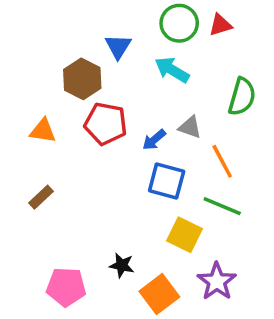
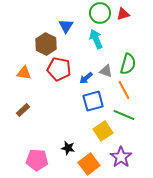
cyan arrow: (172, 70) -> (96, 39), turned 36
green semicircle: (242, 97) -> (128, 64), moved
blue square: (167, 181) -> (93, 101), turned -30
yellow square: (185, 235) -> (103, 131), turned 30

